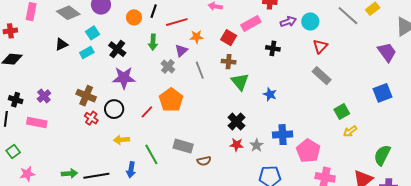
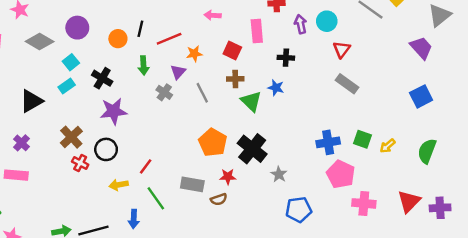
purple arrow: (288, 22) -> (301, 24), turned -77
pink rectangle: (251, 23) -> (257, 31), turned -60
black triangle: (61, 44) -> (31, 101), moved, size x1.5
blue star: (270, 94) -> (276, 88), moved
brown cross: (86, 96) -> (71, 137), turned 30
orange pentagon: (171, 100) -> (213, 142), moved
green square: (342, 111) -> (363, 139), moved, turned -35
red line: (147, 112) -> (146, 166), moved
black cross: (236, 122) -> (252, 149), size x1.4
blue cross: (283, 135) -> (328, 142), moved
red star: (237, 145) -> (228, 177), moved
green semicircle: (382, 155) -> (427, 151), moved

